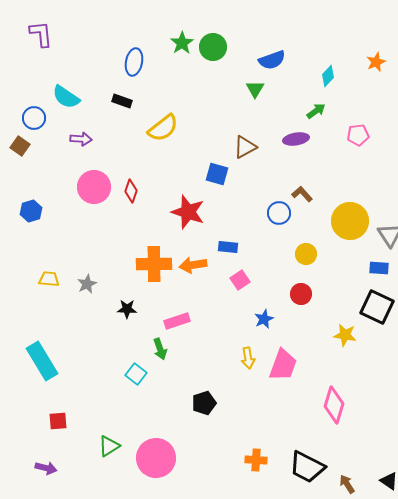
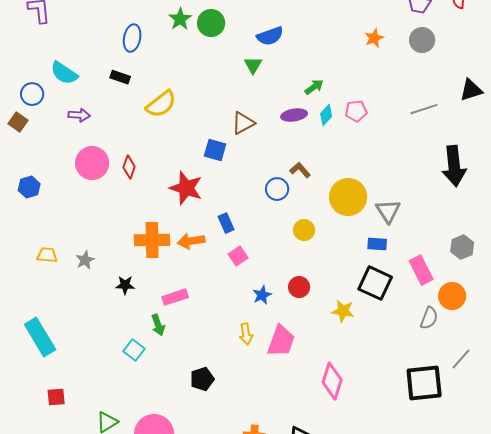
cyan diamond: (328, 76) -> (326, 115), moved
blue rectangle: (228, 247) -> (226, 223), turned 60
red circle: (301, 294) -> (299, 287), moved

